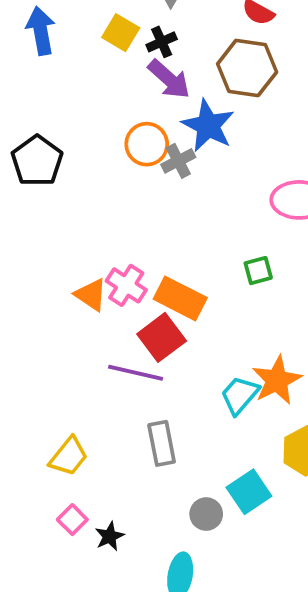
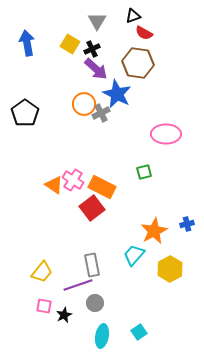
purple line: (136, 373) -> (78, 285), moved, turned -32
cyan trapezoid: (240, 395) -> (134, 255), moved
cyan square: (249, 492) -> (139, 332), moved, size x0.7
gray circle: (206, 514) -> (95, 303), moved
pink square: (72, 520) -> (44, 306), turned -35

